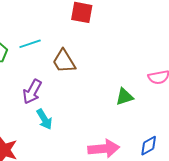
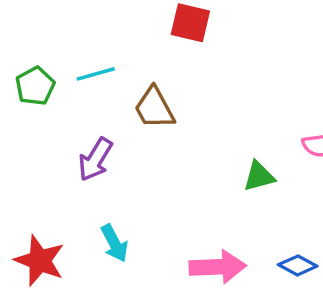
cyan arrow: (44, 119) -> (114, 243), moved
blue diamond: (149, 146) -> (298, 265), turned 55

